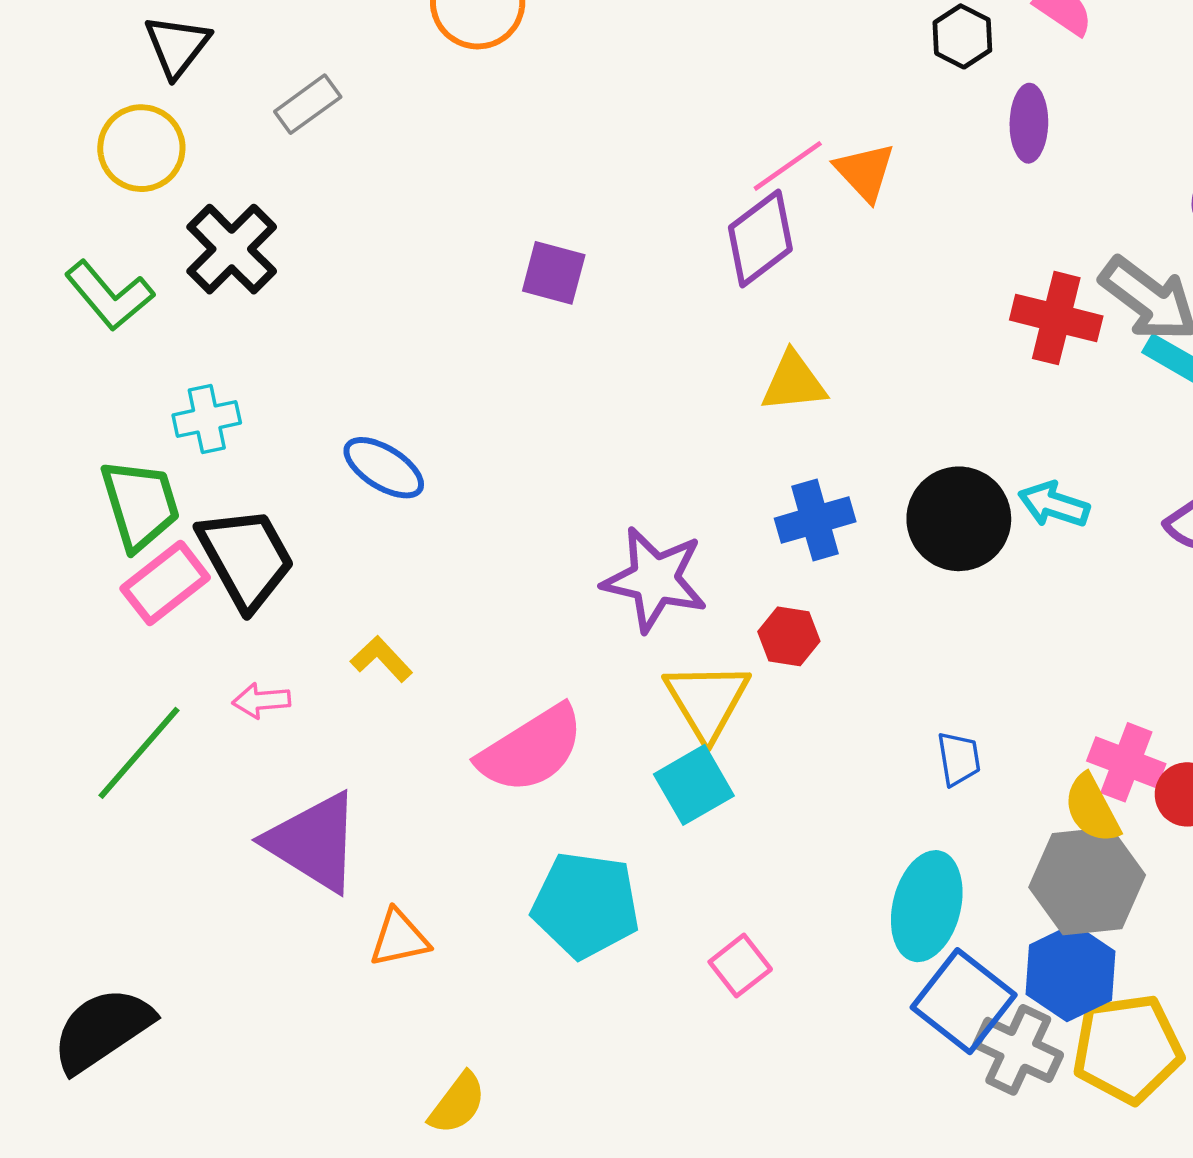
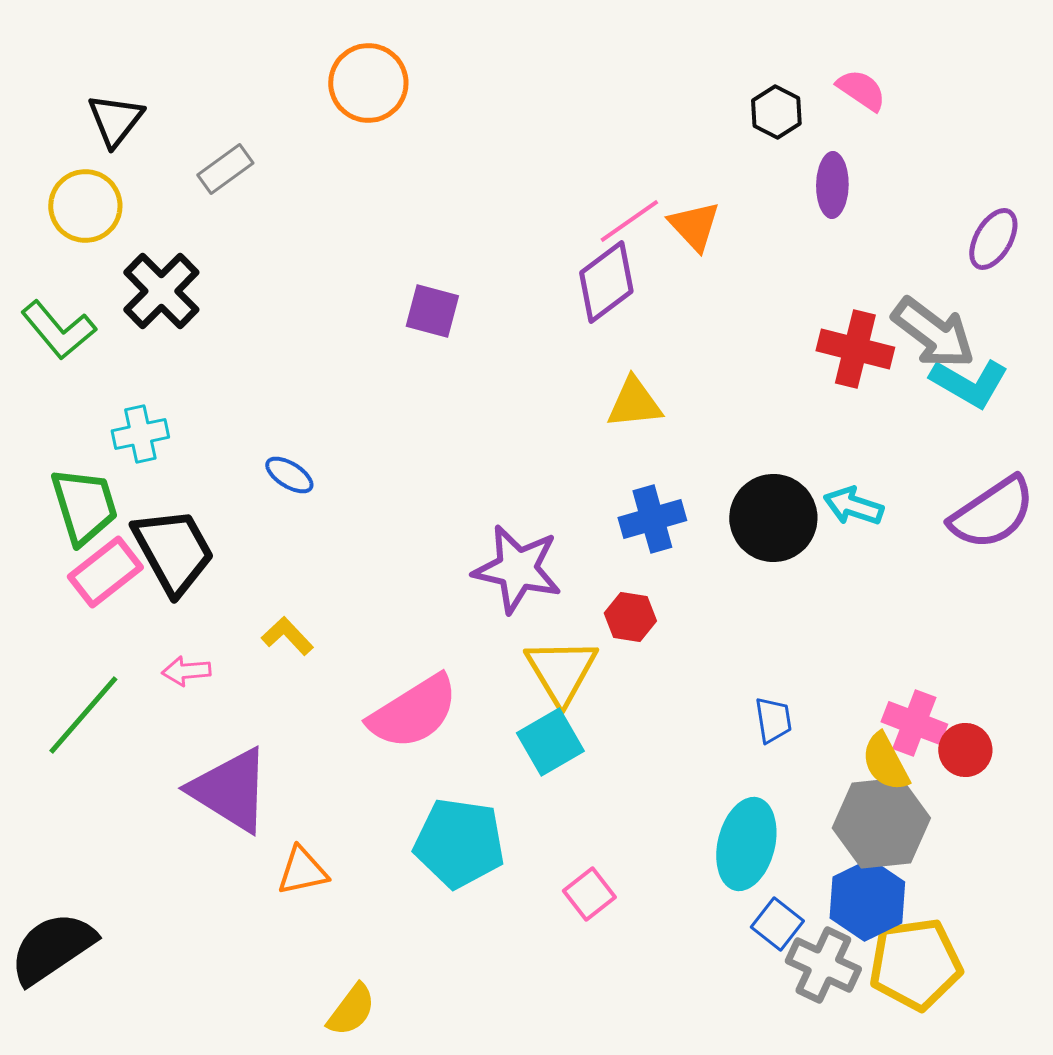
blue ellipse: (384, 468) -> (289, 475), size x0.7
blue square: (964, 1001) -> (777, 924), size x0.6

